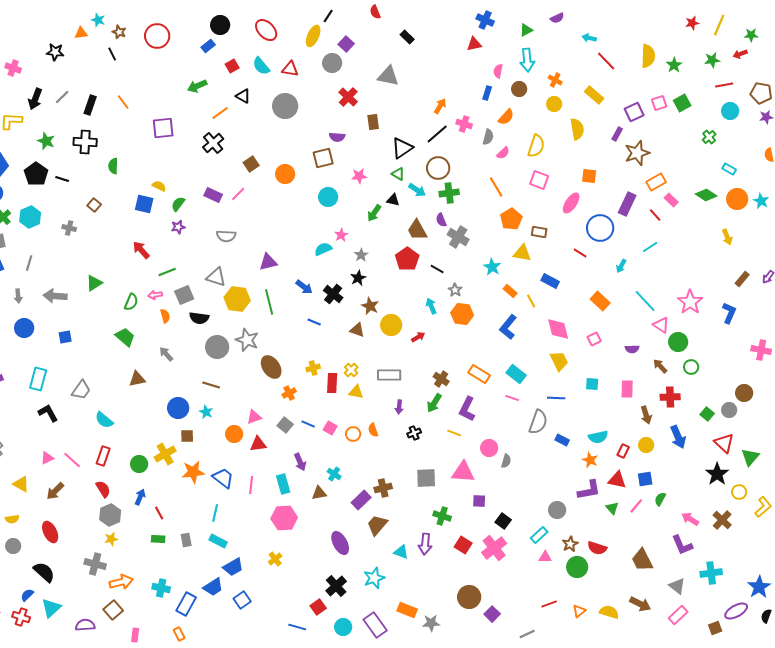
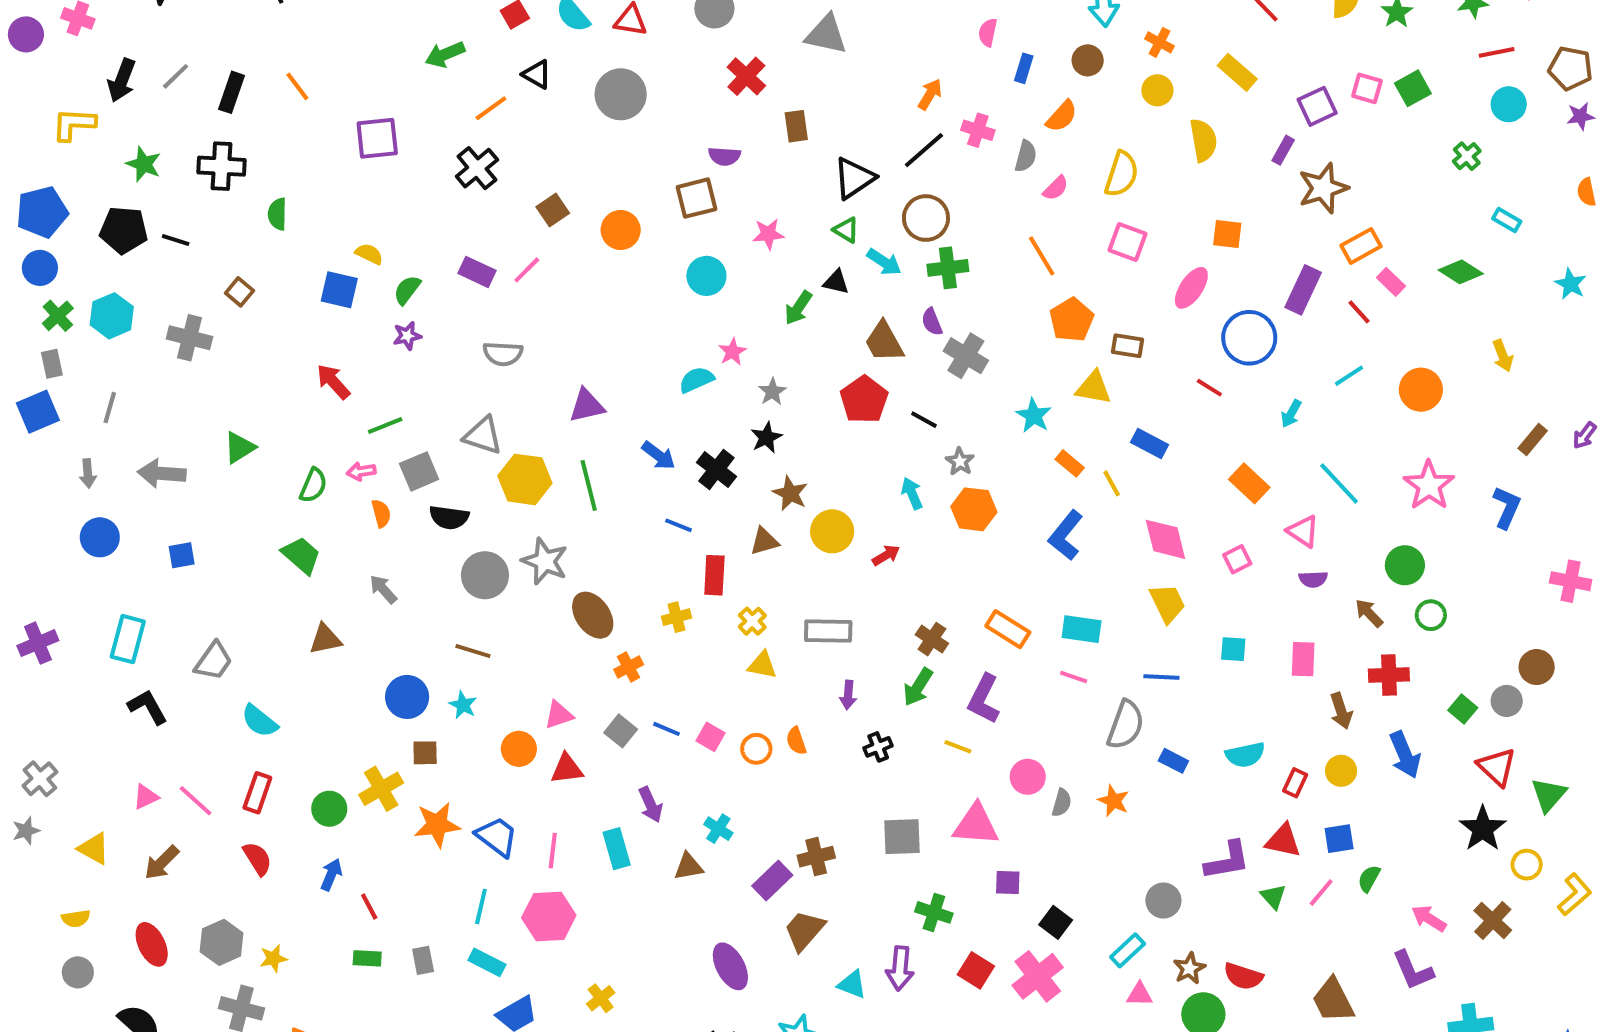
pink semicircle: (498, 71) -> (988, 32), moved
pink square: (659, 103) -> (1367, 88), turned 35
black pentagon: (36, 174) -> (124, 230), turned -30
orange circle: (737, 199) -> (1421, 390), moved
gray cross: (69, 228) -> (190, 338), size x1.5
pink triangle: (661, 325) -> (1303, 531), moved
brown triangle: (357, 330) -> (764, 541), turned -35
cyan rectangle: (516, 374) -> (1082, 629), turned -30
red rectangle: (332, 383) -> (714, 575), moved
orange star: (590, 460) -> (1114, 801), moved
gray hexagon: (110, 515) -> (222, 942), moved
pink hexagon: (284, 518) -> (549, 916), moved

